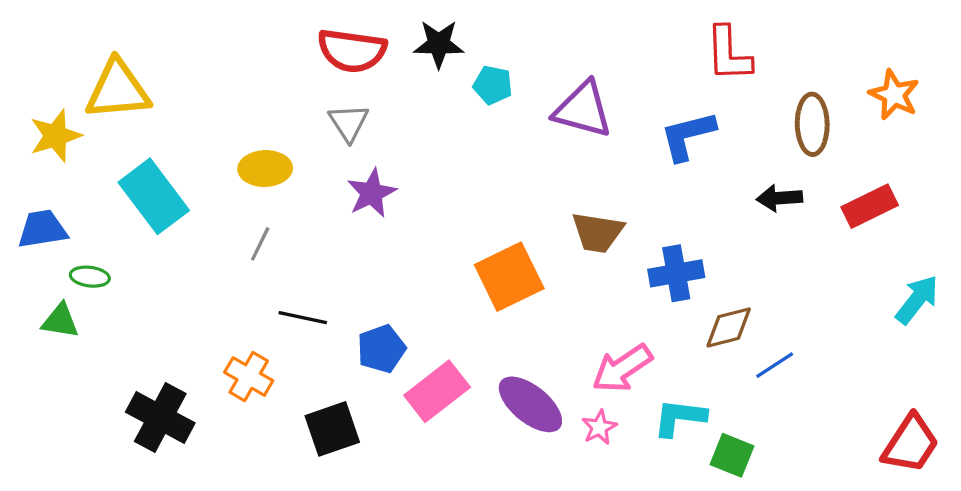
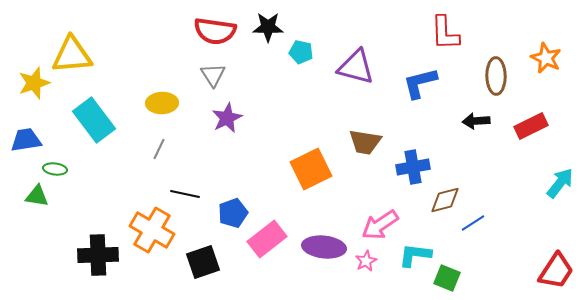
orange cross: (249, 377) -> (152, 230), size x1.5
purple ellipse: (530, 404) -> (324, 247), turned -33
black cross: (160, 418) -> (98, 255), turned -30

